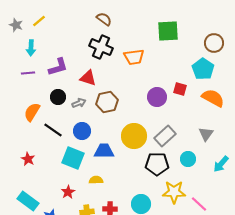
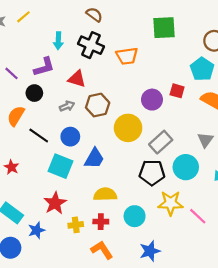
cyan arrow: (31, 48) -> (58, 41), moved
purple line: (28, 73) -> (11, 73), turned 48
black circle: (58, 97) -> (34, 93), moved
yellow circle: (134, 136) -> (128, 128), moved
blue trapezoid: (104, 151) -> (94, 158), turned 120
cyan circle: (188, 159) -> (186, 167), size x1.5
yellow semicircle: (96, 180) -> (105, 194), moved, size x1.5
red star: (68, 192) -> (55, 203), size x1.5

